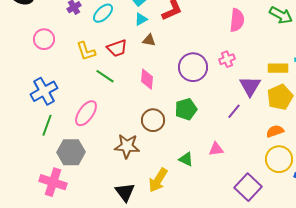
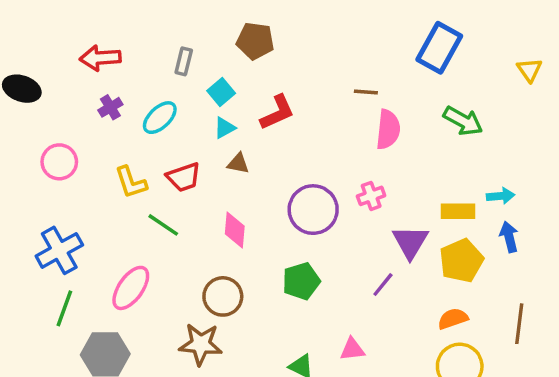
brown circle: (153, 120) -> (223, 296), moved

